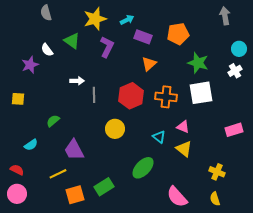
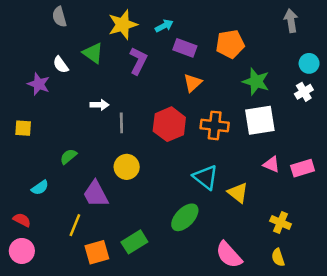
purple star: (30, 65) -> (39, 84), turned -30
pink triangle: (183, 127) -> (272, 164), moved
yellow circle: (115, 129) -> (127, 167), moved
cyan triangle: (159, 137) -> (206, 177), size x1.5
yellow line: (58, 174) -> (75, 225), turned -42

